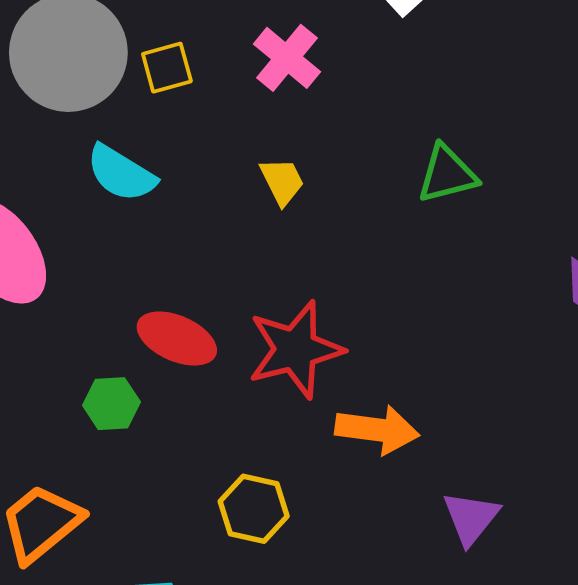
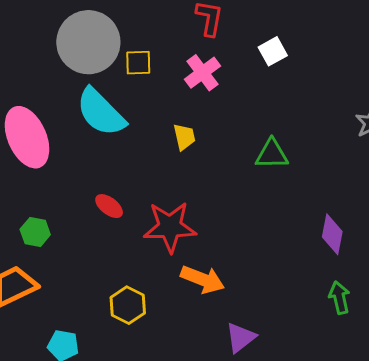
cyan semicircle: (121, 173) -> (101, 112), size x1.4
red ellipse: (177, 339) -> (109, 206), size x0.7
green hexagon: (111, 404) -> (35, 232), moved

